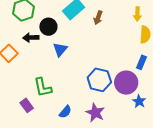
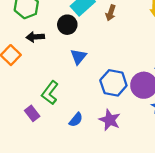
black circle: (48, 27) -> (67, 25), moved
blue triangle: (60, 49) -> (78, 57), moved
green L-shape: (43, 87) -> (50, 93), turned 50

